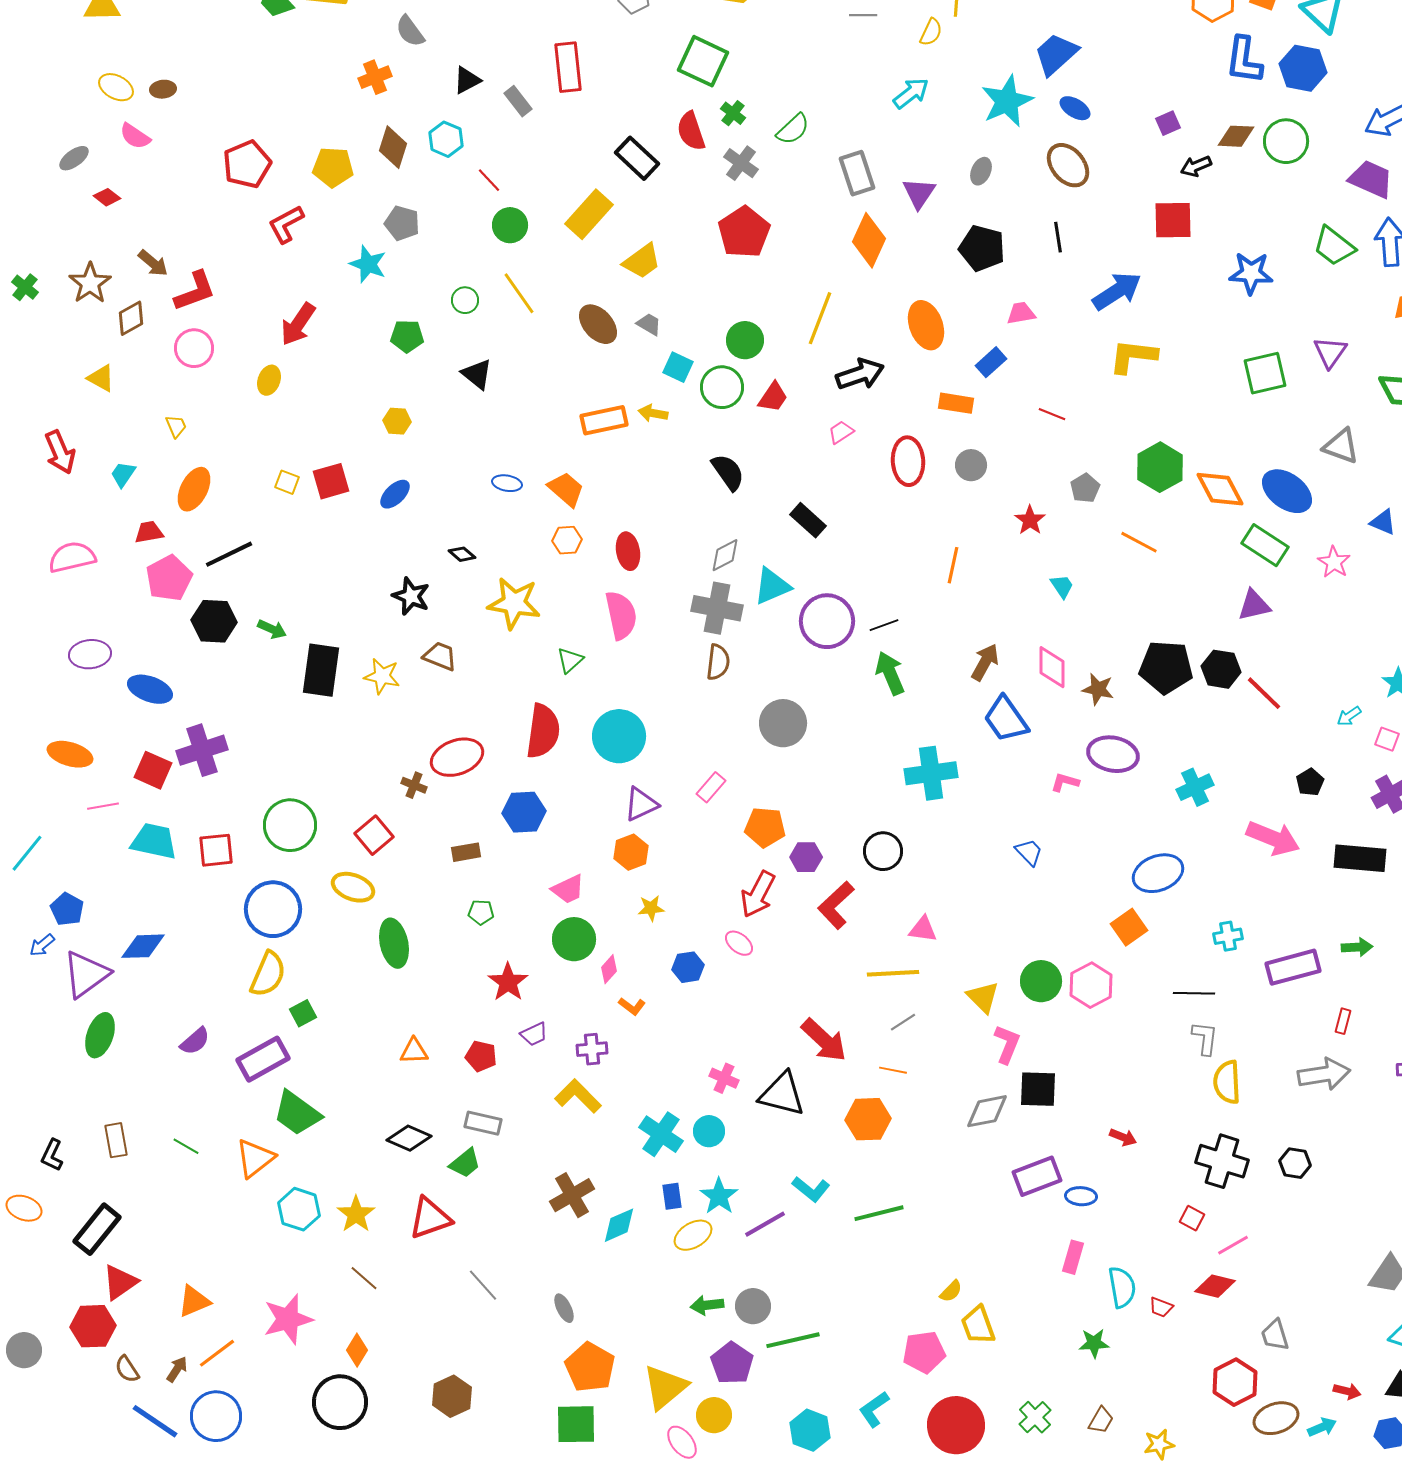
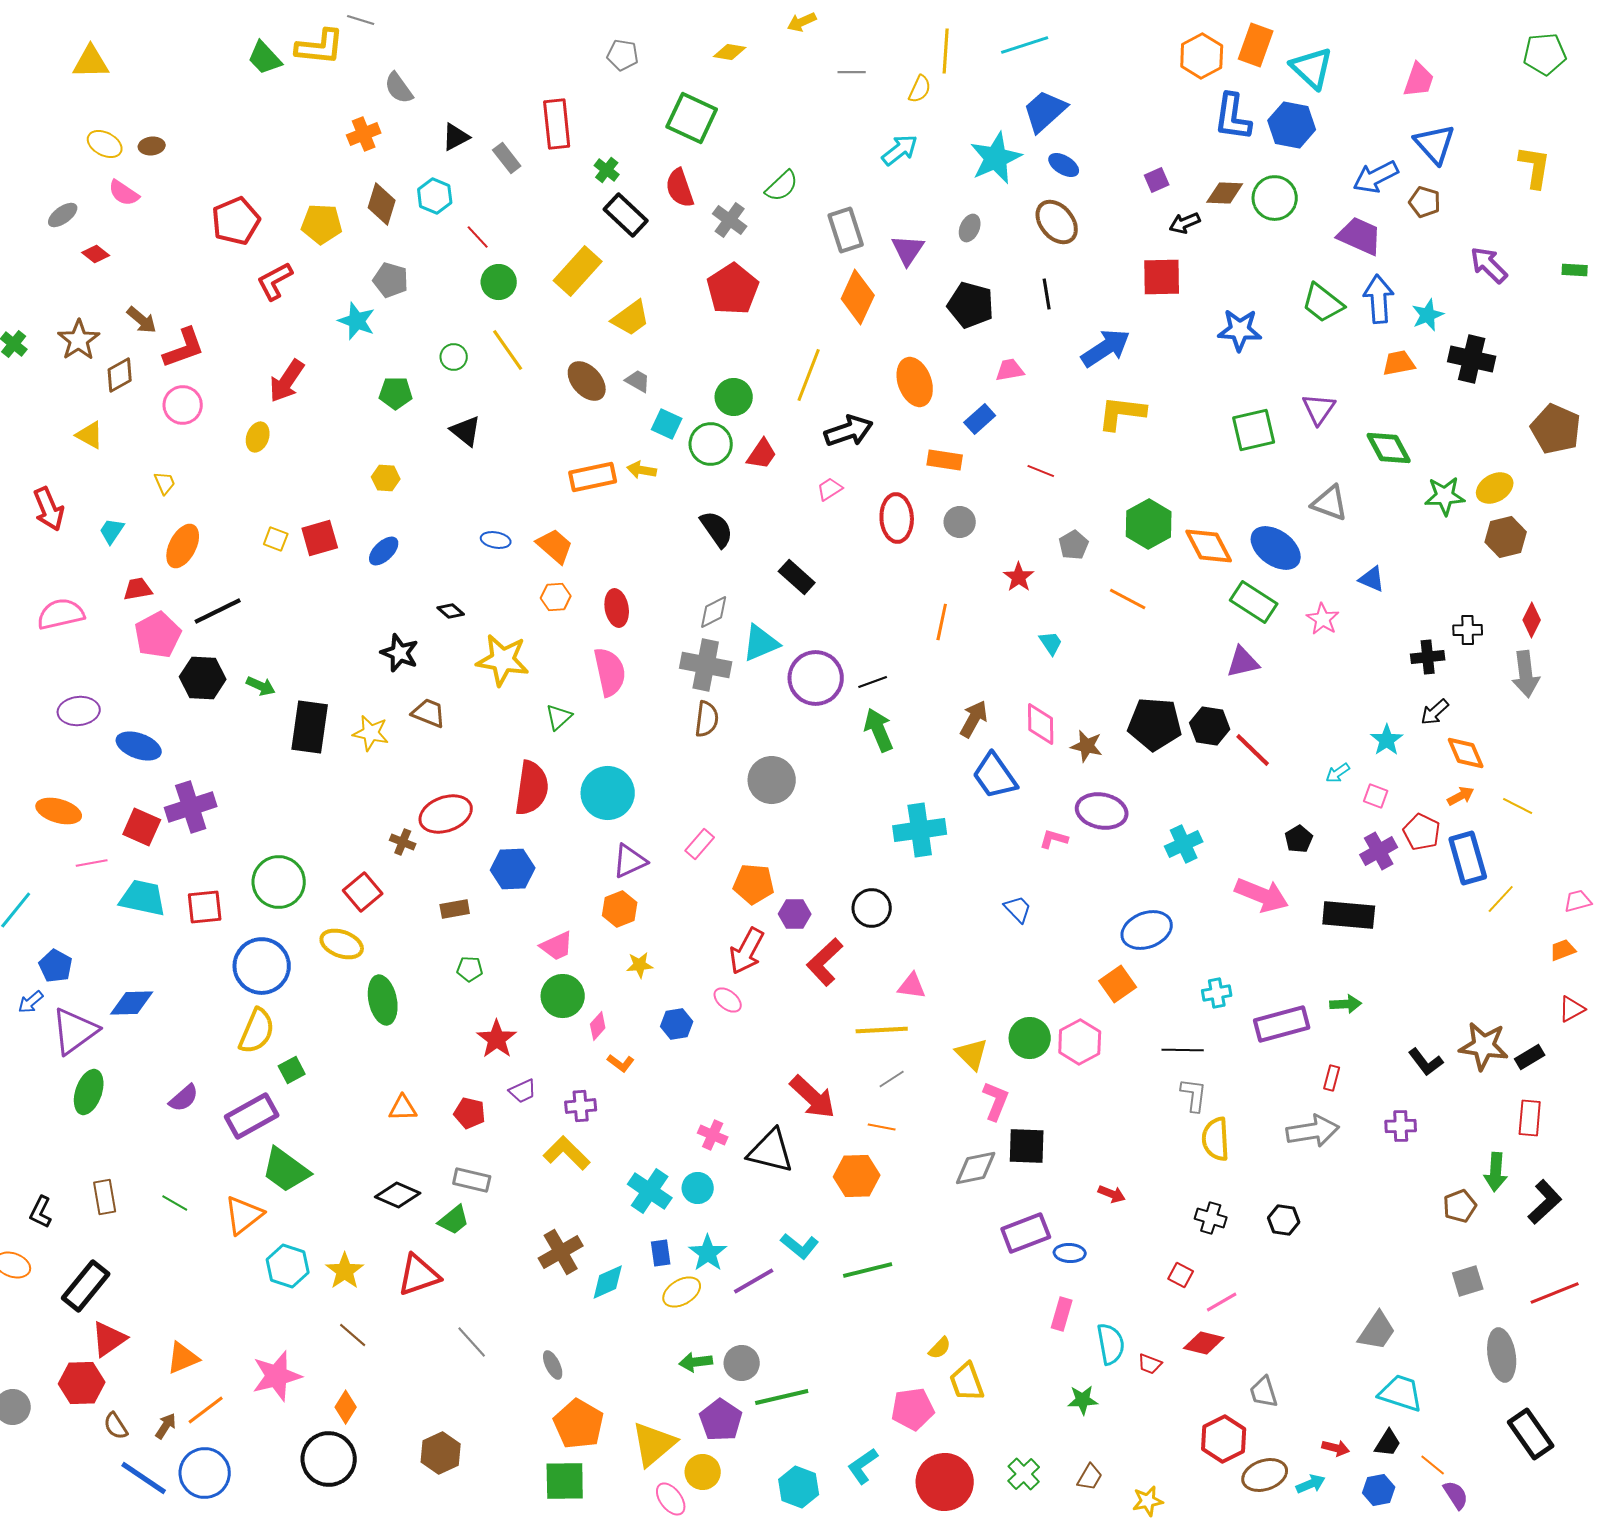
green cross: (733, 113) -> (607, 170), moved
black cross: (1222, 1161) -> (1211, 1218), size x0.6

